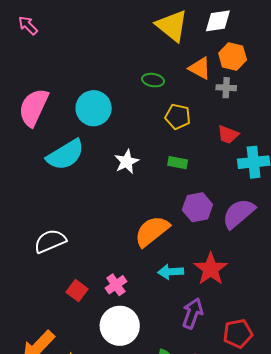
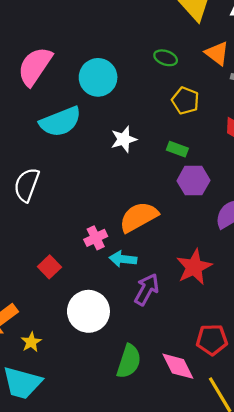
purple hexagon: (197, 207) -> (193, 181), moved
white semicircle: (50, 241) -> (27, 185), moved, turned -56
cyan arrow: (171, 272) -> (123, 259), moved
pink cross: (116, 285) -> (96, 238), moved
purple arrow: (192, 313) -> (147, 289), moved

